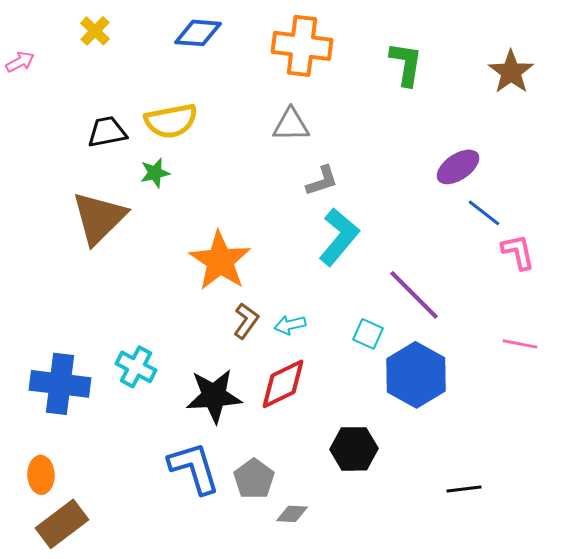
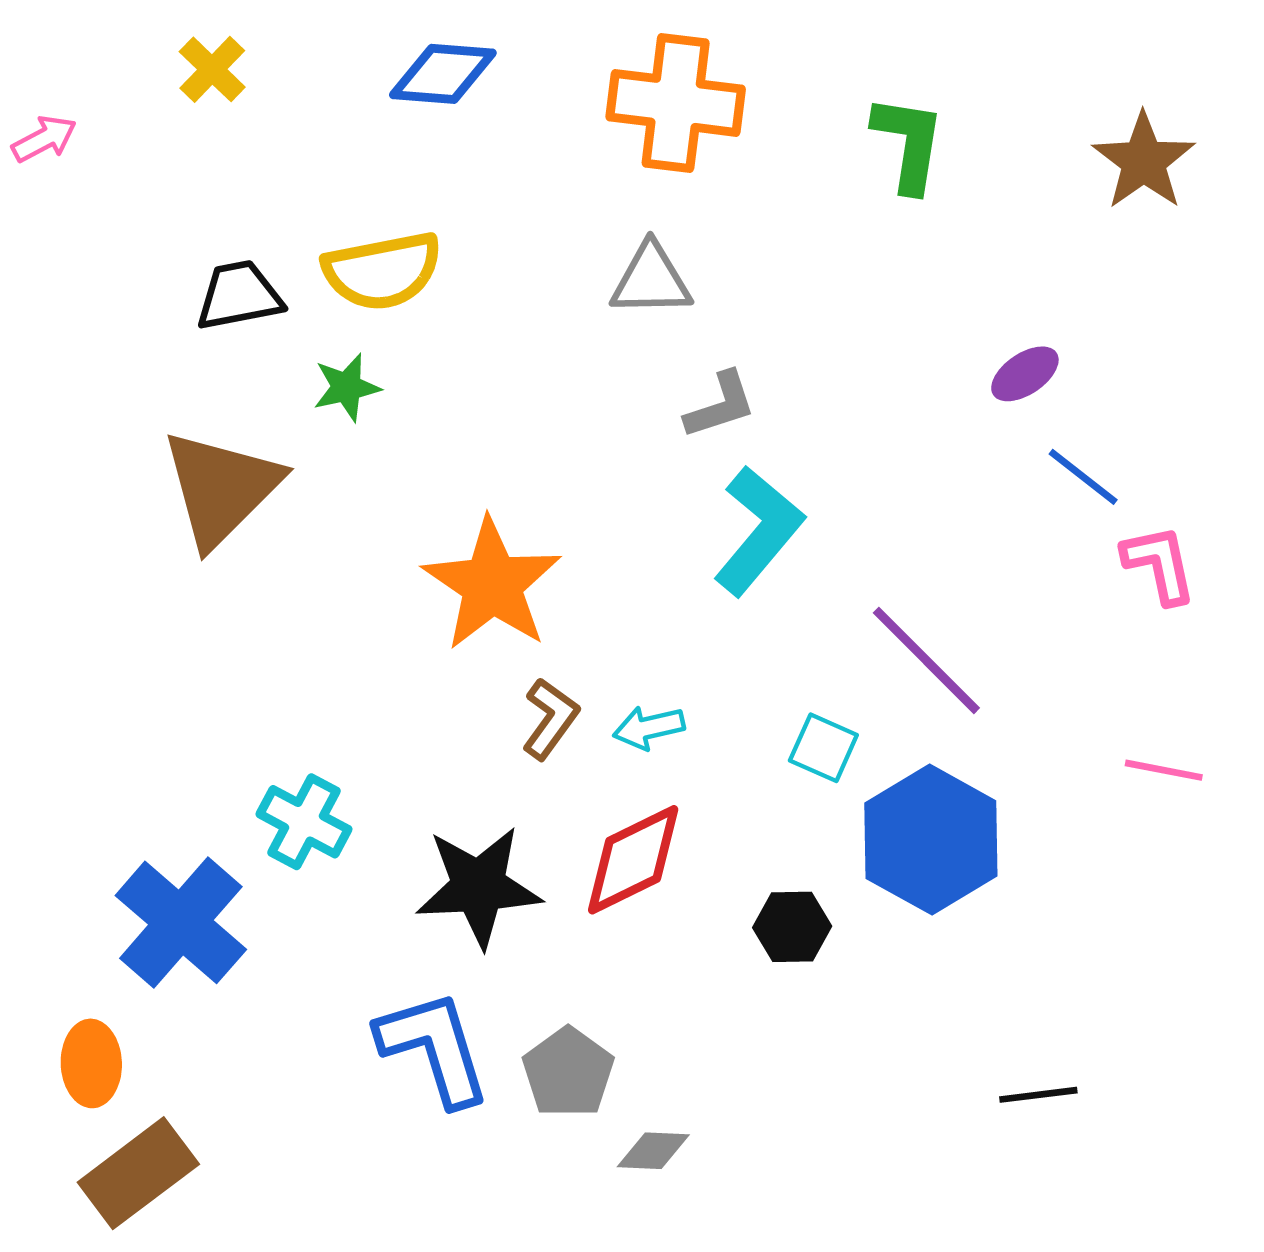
purple ellipse: (458, 167) -> (1025, 374), size x0.7
blue cross: (60, 384) -> (181, 922), moved, turned 34
black hexagon: (354, 449) -> (792, 927), moved, size x0.7

